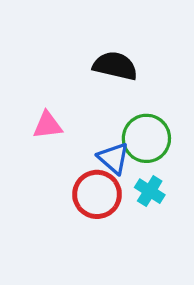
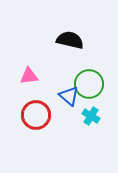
red circle: (97, 194) -> (36, 115), moved

